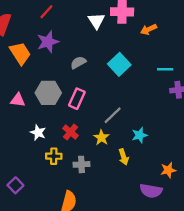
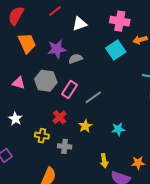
white triangle: (96, 21) -> (80, 24), moved, turned 35
purple star: (48, 42) -> (57, 49), moved
cyan square: (119, 64) -> (116, 50), moved
gray line: (113, 115) -> (93, 97), moved
white star: (38, 133) -> (15, 119), moved
yellow arrow: (124, 157) -> (104, 161), moved

